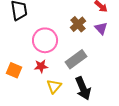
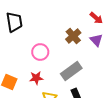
pink circle: (45, 40) -> (40, 52), size x0.7

